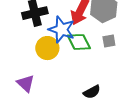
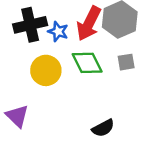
blue star: (62, 30) -> (58, 31), moved, size x0.6

